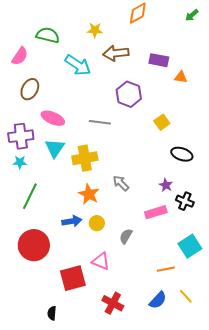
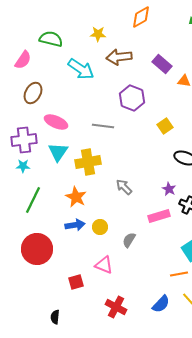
purple rectangle: (159, 60) -> (162, 64), turned 30
orange star: (89, 194) -> (76, 197), moved
orange line: (166, 269) -> (179, 274), moved
red square: (73, 278) -> (76, 282), size x0.6

